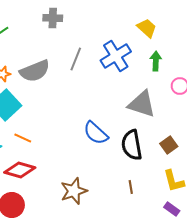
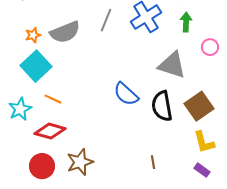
brown square: (169, 145) -> (199, 106), size x1.6
brown line: (131, 187) -> (153, 162), moved
brown star: (74, 191) -> (80, 162), moved

